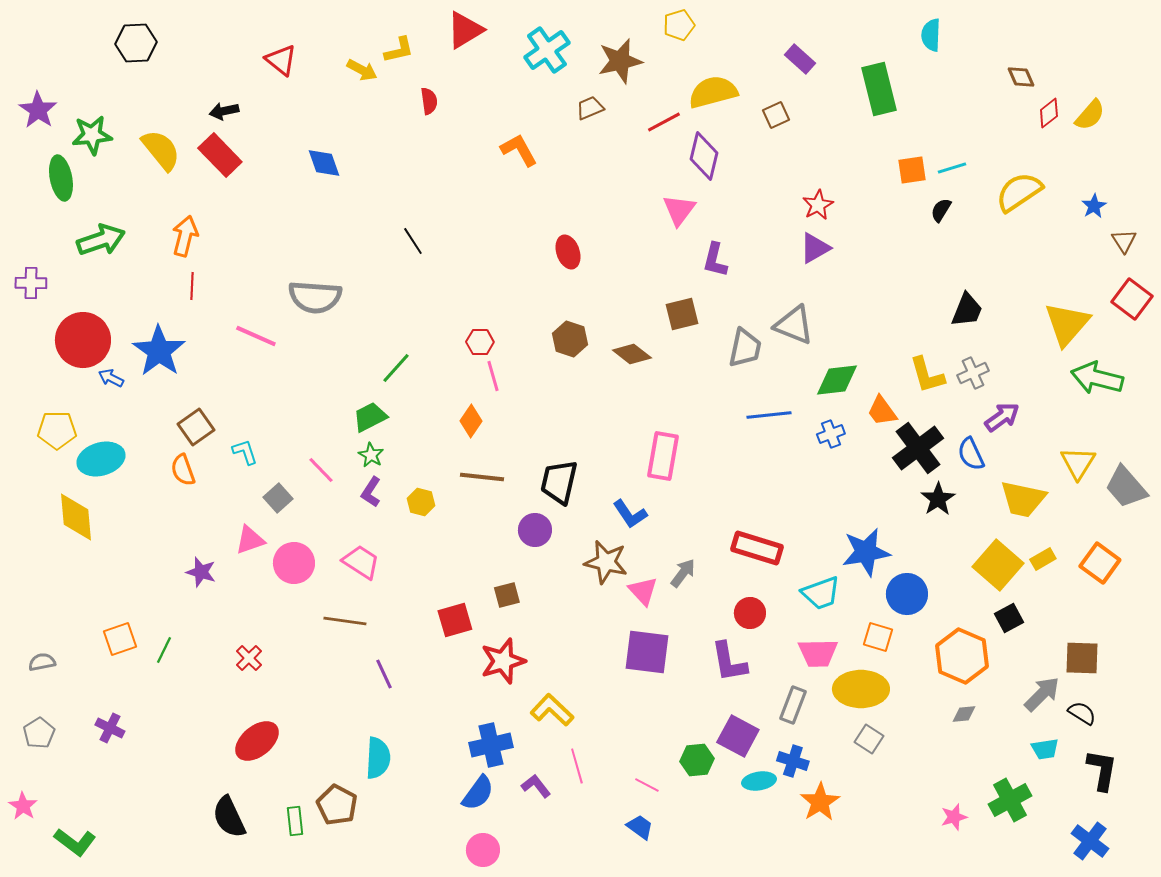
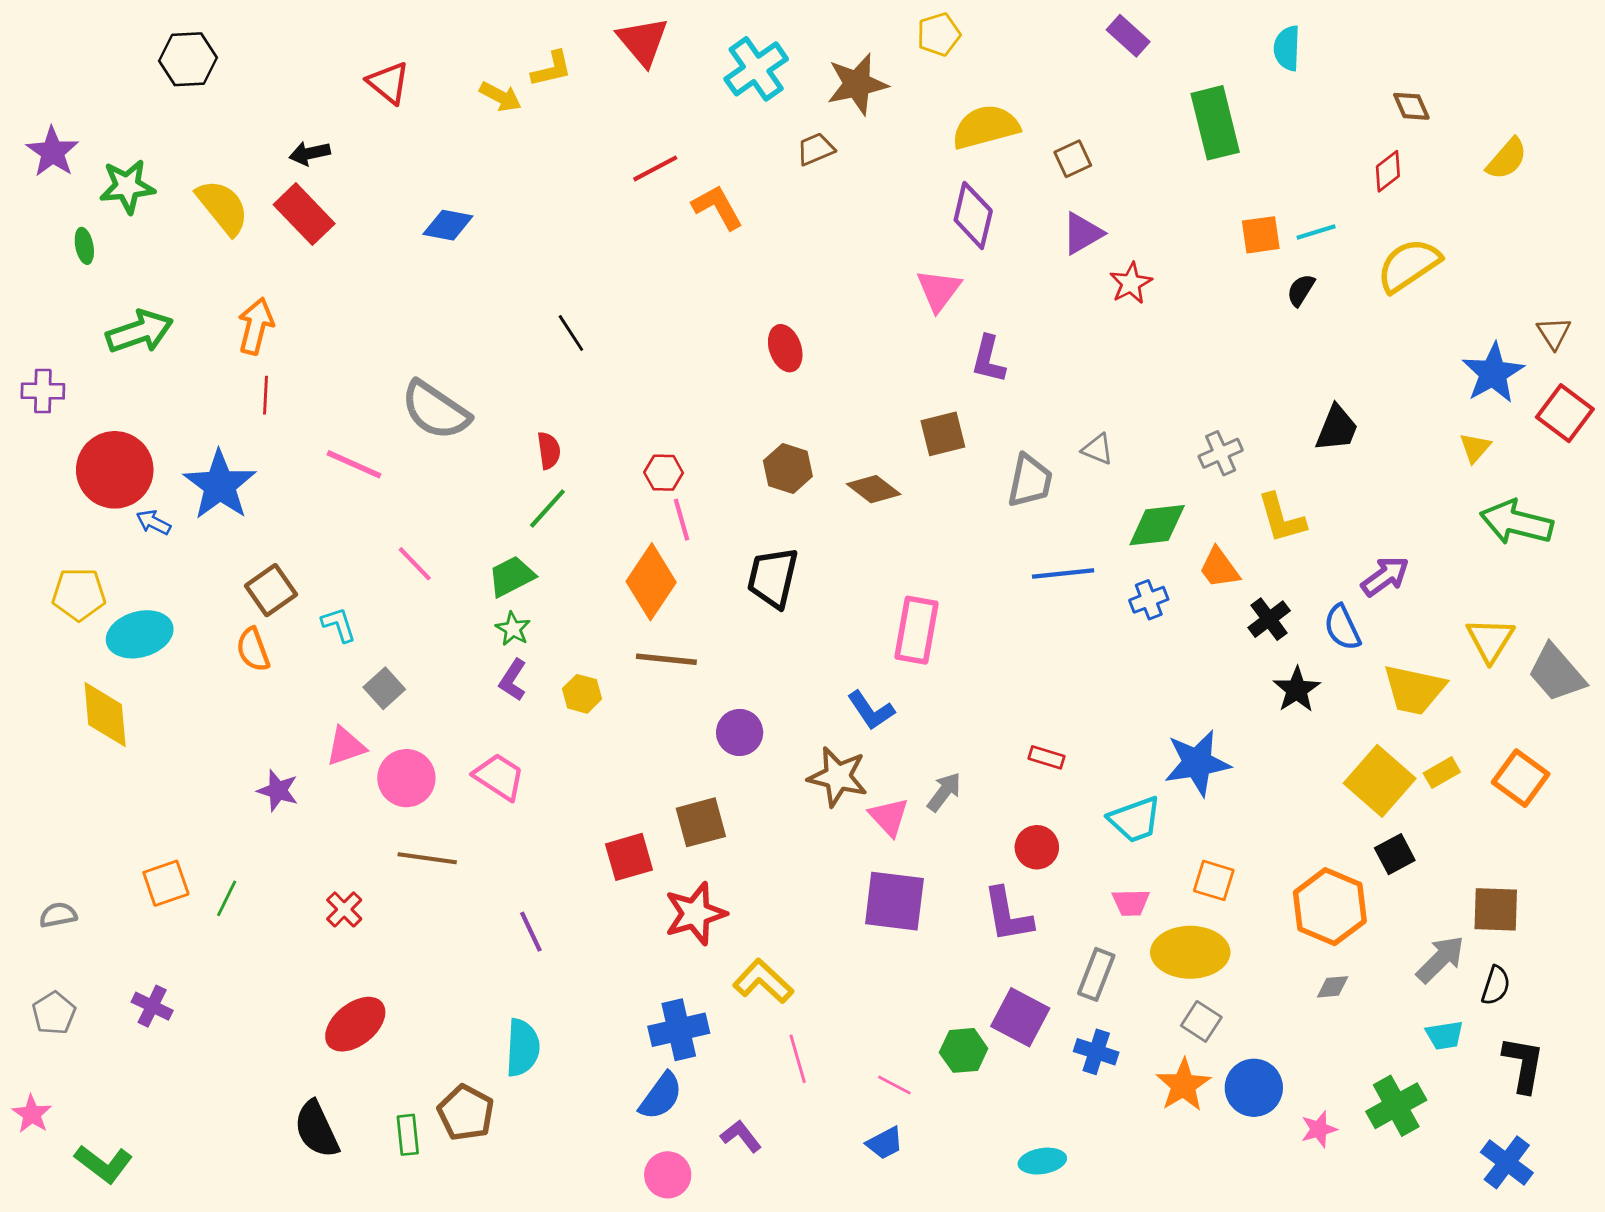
red triangle: (465, 30) -> (643, 41), turned -39
purple rectangle: (800, 59) -> (1128, 36), moved
red semicircle: (429, 101) -> (549, 450), moved
red diamond: (1049, 113) -> (1388, 171), moved
red line: (664, 122) -> (655, 168), moved
blue diamond: (324, 163) -> (448, 225), turned -60
green ellipse: (61, 178) -> (84, 246), size x0.6
blue star: (1094, 206) -> (1493, 373), moved, size x1.8
purple triangle: (815, 248) -> (1082, 233), moved
gray semicircle: (315, 297) -> (435, 410), turned 30
yellow triangle: (1067, 324) -> (1475, 448), size x0.5
gray triangle: (794, 325) -> (1098, 449), size x0.6
gray cross: (973, 373) -> (1221, 453), moved
orange diamond: (471, 421) -> (651, 582), size x1.6
black cross: (918, 448) -> (1269, 619), size x0.6
pink line: (321, 470) -> (415, 564), moved
black trapezoid: (559, 482) -> (773, 578), moved
red rectangle: (757, 548) -> (1046, 757), size x0.5
blue circle: (907, 594) -> (1254, 1088), moved
brown square: (507, 595) -> (701, 822), size x1.4
brown line: (345, 621) -> (427, 858), moved
pink trapezoid: (818, 653) -> (1131, 903), size x0.7
black semicircle: (1082, 713) -> (1496, 985), turned 76
cyan ellipse: (759, 781) -> (1042, 1161), moved
purple L-shape: (536, 786) -> (741, 1136), moved
orange star: (820, 802) -> (1183, 1085), moved
blue trapezoid: (640, 827) -> (885, 1143), turned 116

